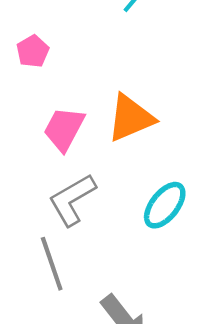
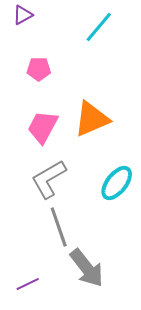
pink pentagon: (33, 51) -> (39, 69), moved, turned 30
gray line: (52, 264) -> (59, 227), moved

